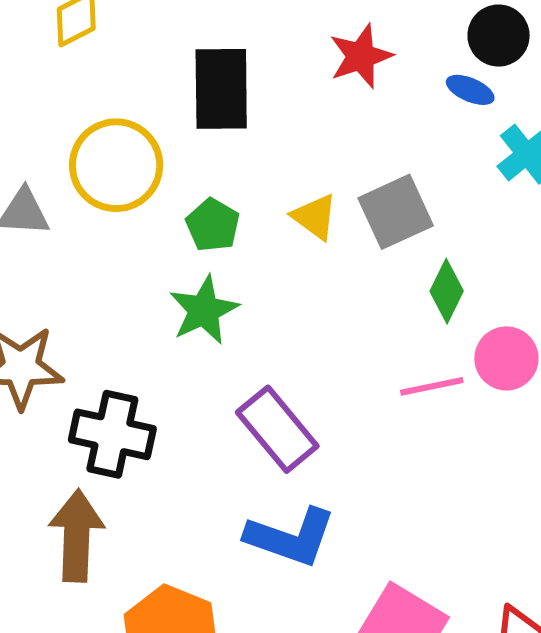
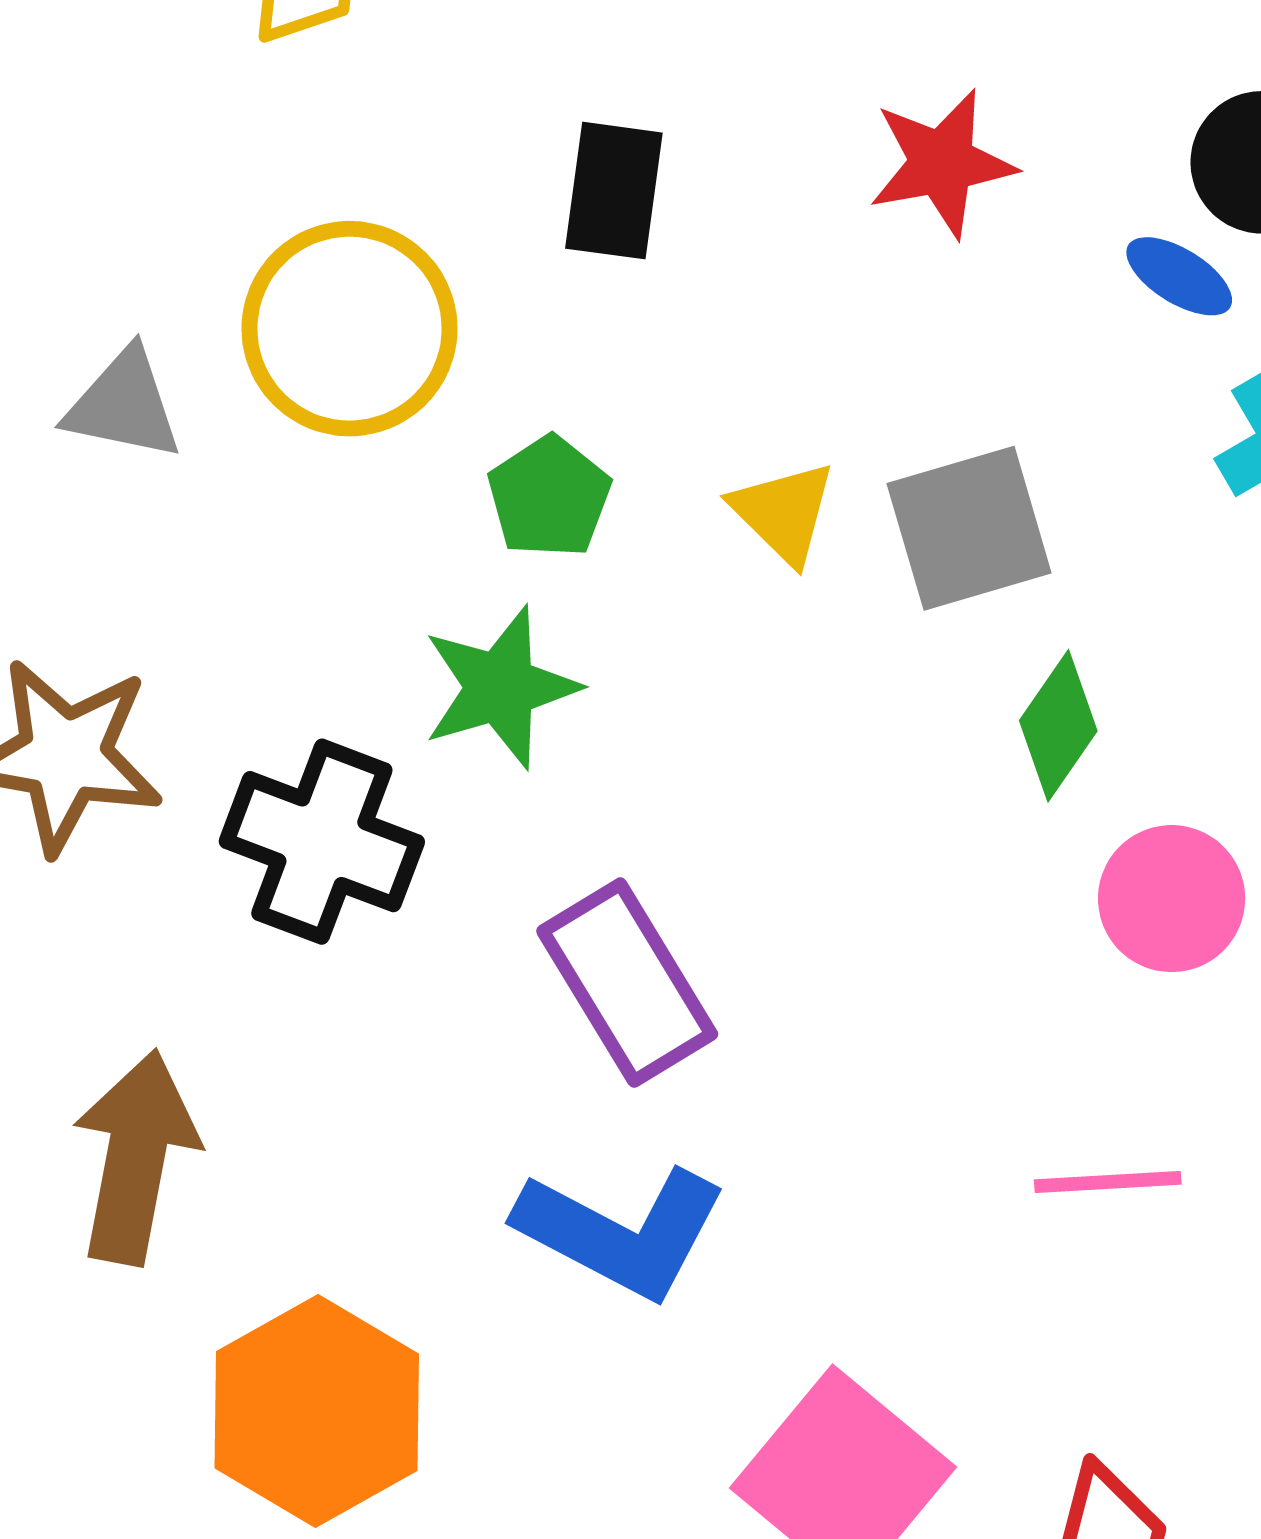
black rectangle: (221, 89) -> (614, 191), size x0.7
pink line: (432, 386) -> (1108, 1182), moved
black cross: (112, 434) -> (322, 842), moved

